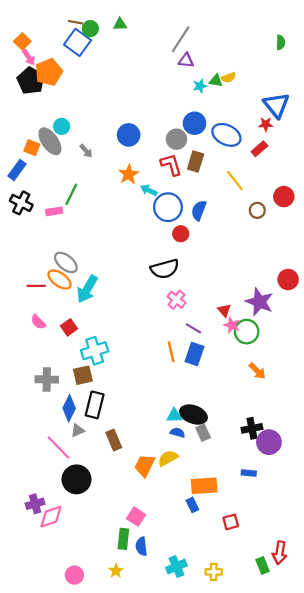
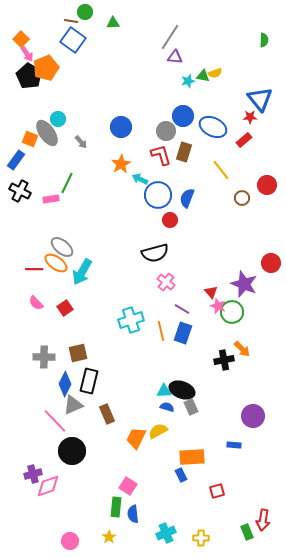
green circle: (90, 29) -> (85, 12), moved
cyan cross: (95, 351) -> (131, 320), moved
black cross: (252, 428) -> (224, 360), moved
gray triangle: (78, 430) -> (73, 405), size x1.5

